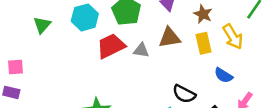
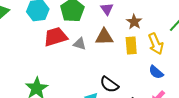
blue semicircle: (223, 75) -> (156, 72), moved

